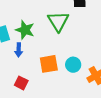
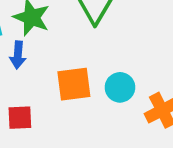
red square: (21, 83) -> (20, 118), turned -32

